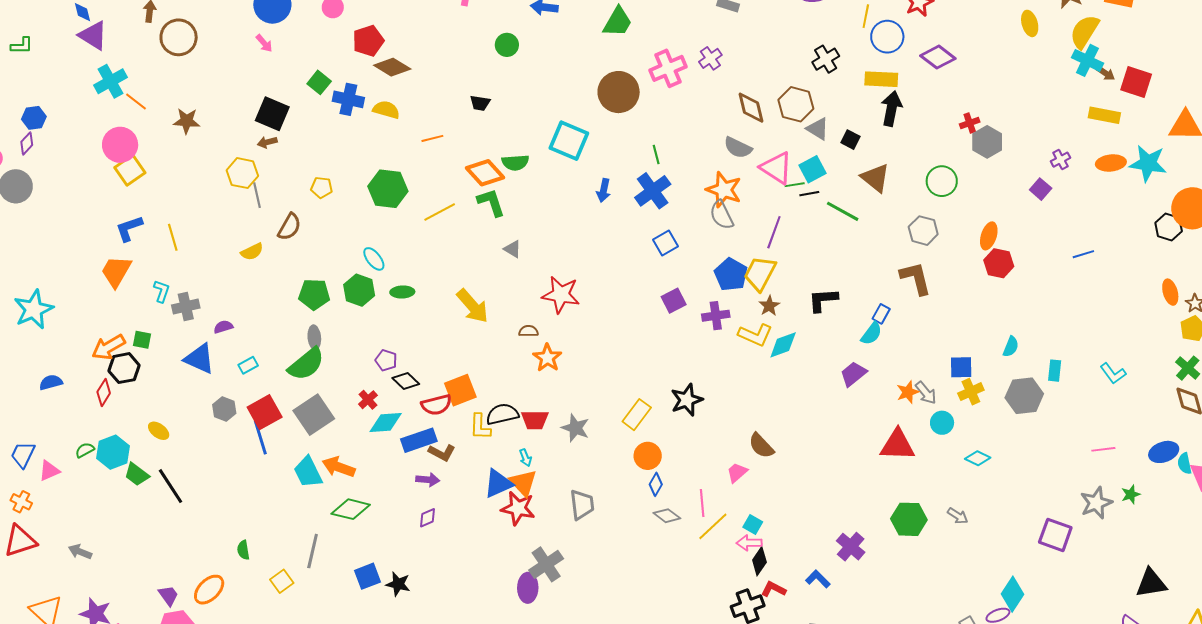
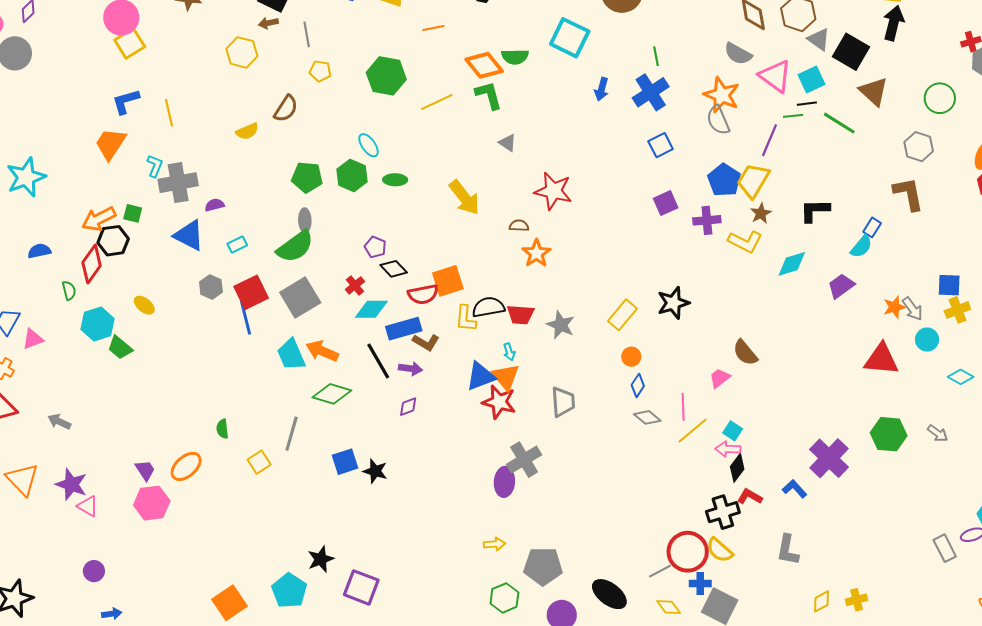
black square: (851, 140) -> (851, 52), size x1.8
green line: (795, 185) -> (793, 116), moved
gray line: (257, 195) -> (307, 34), moved
gray cross: (186, 307) -> (178, 183), size x1.4
cyan diamond: (783, 345) -> (792, 264), moved
red diamond: (104, 393) -> (92, 264), size x1.4
green semicircle: (85, 450) -> (69, 290), moved, turned 102
orange circle: (648, 456) -> (631, 357), size x0.7
black line: (171, 486) -> (378, 361), moved
purple cross: (851, 547) -> (829, 458), size x1.4

